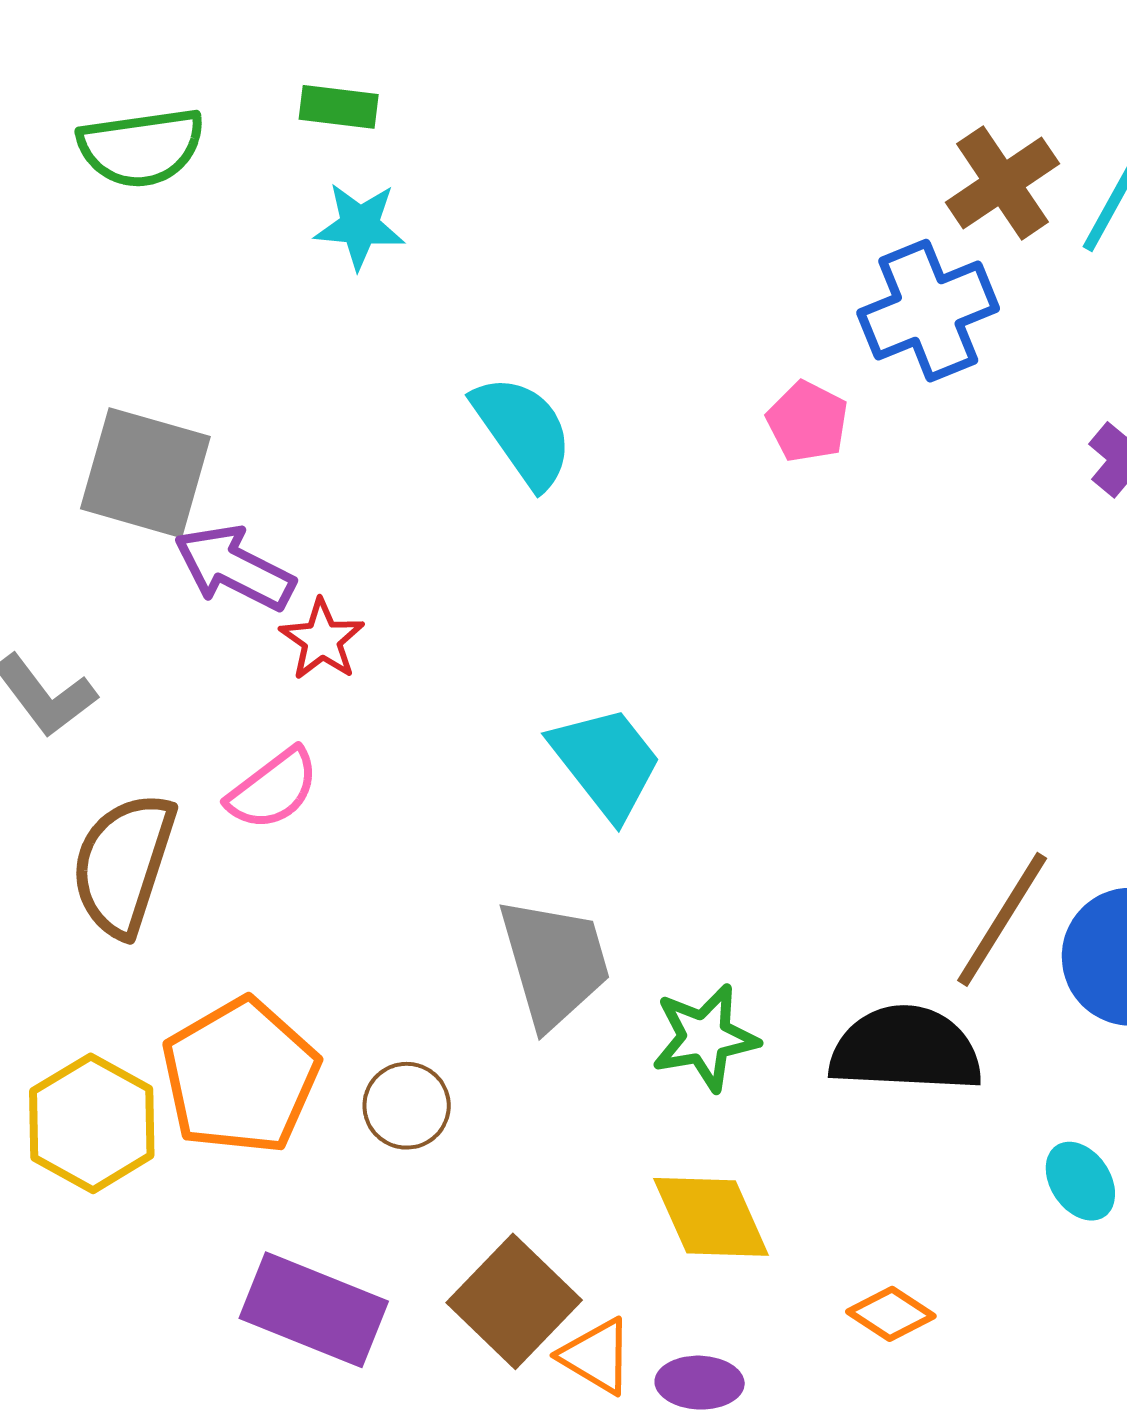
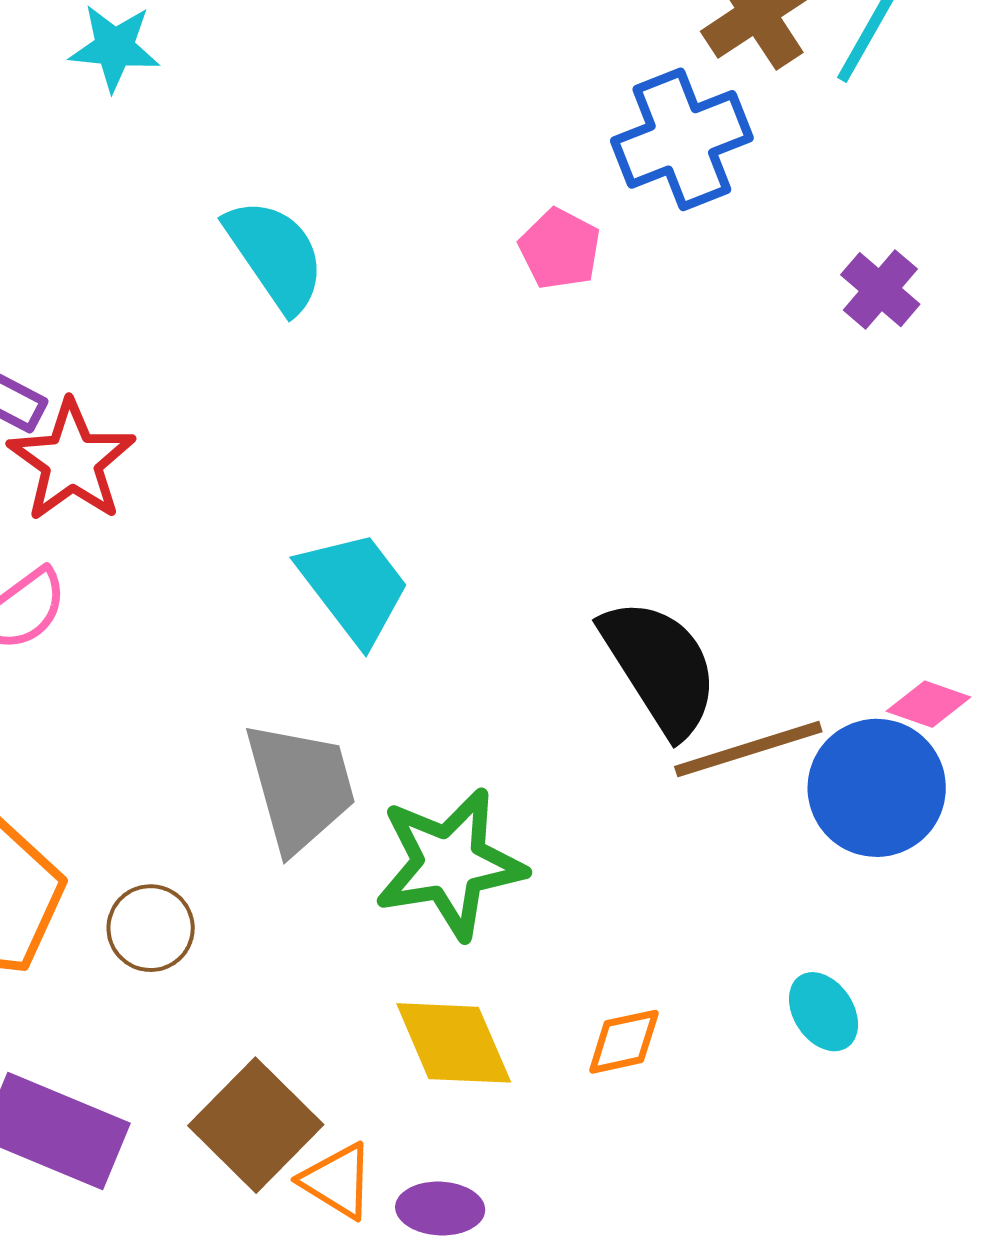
red star: (322, 640) -> (72, 461), size x1.5
brown line: (1002, 919) -> (748, 749), turned 40
green star: (705, 1038) -> (450, 864), size x1.4
black semicircle: (906, 1049) -> (660, 667), moved, turned 54
orange diamond: (891, 1314) -> (624, 1042), moved, turned -46

